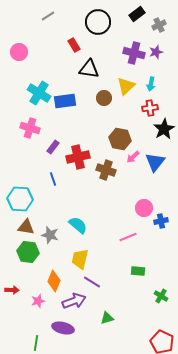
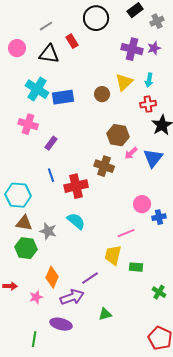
gray line: (48, 16) -> (46, 26), moved
black triangle: (89, 69) -> (49, 54), moved
red cross: (78, 157) -> (76, 186), moved
yellow trapezoid: (80, 259) -> (113, 255), moved
purple line: (92, 282) -> (90, 278), turned -66

